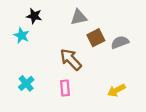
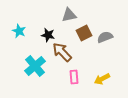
black star: (34, 16) -> (48, 35), moved
cyan cross: (26, 83) -> (35, 66), moved, size x1.5
pink rectangle: (65, 88) -> (74, 77), moved

